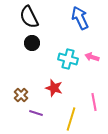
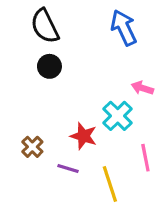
cyan cross: (68, 59) -> (118, 116), moved, turned 30
purple line: (36, 113) -> (68, 169), moved
yellow line: (71, 119) -> (110, 184), turned -35

